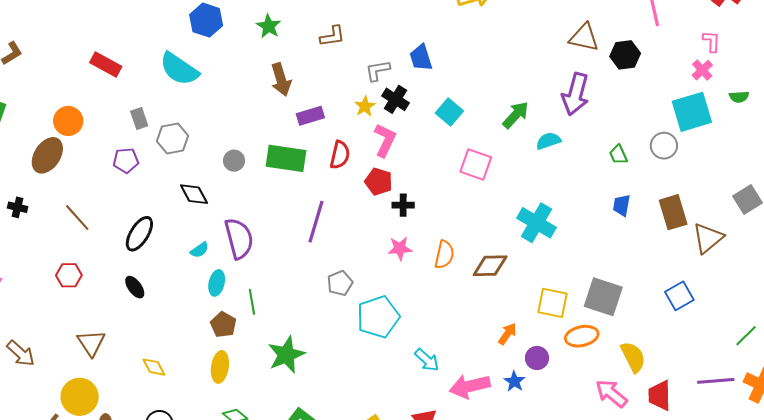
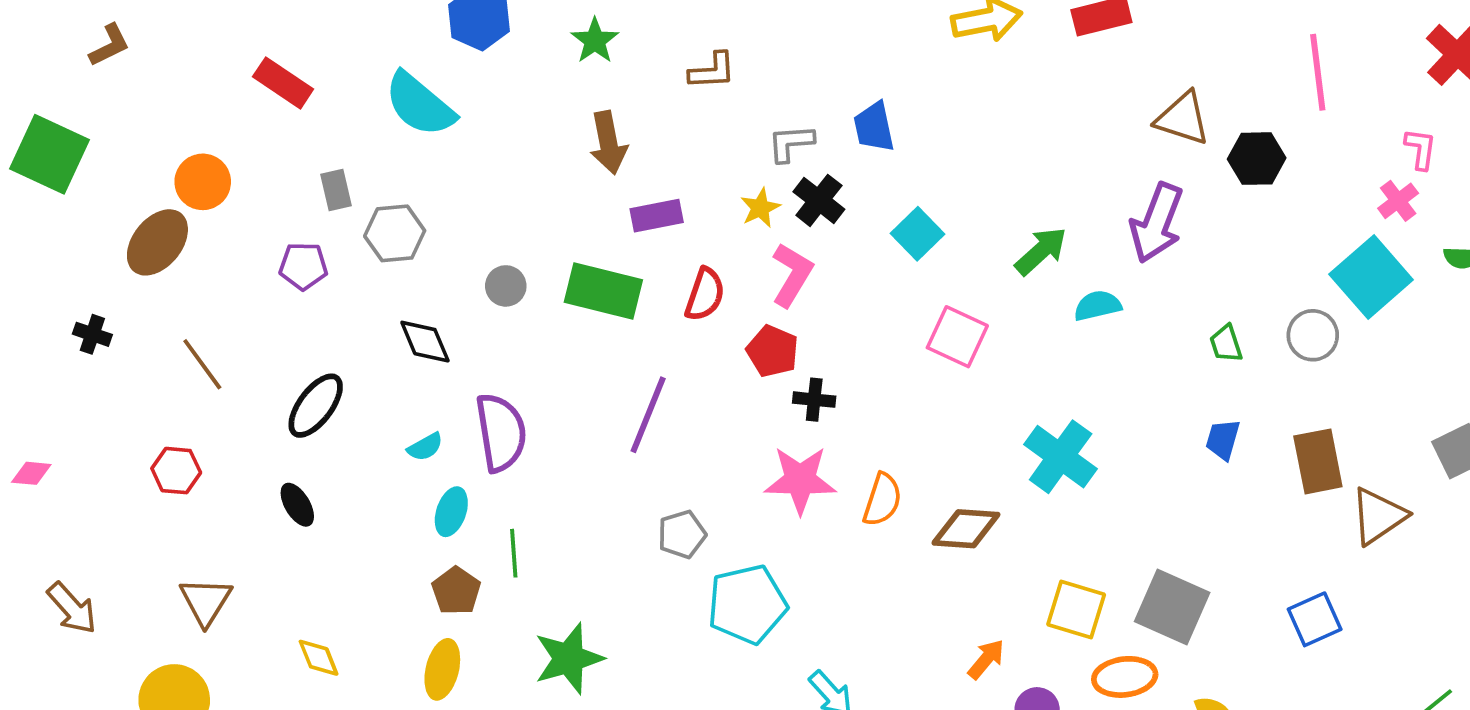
cyan square: (692, 112) -> (1371, 277), turned -30
pink star: (400, 248) -> (800, 480), size x1.5

